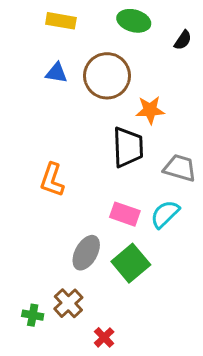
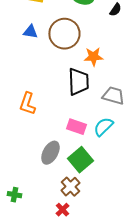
brown cross: (68, 303) -> (70, 187), moved

